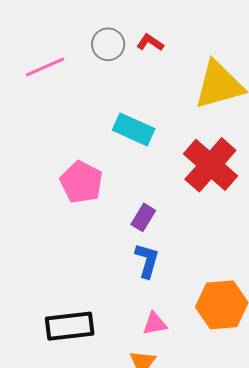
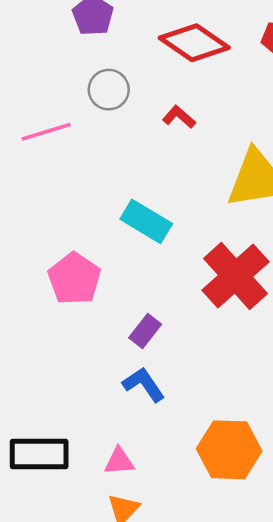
gray circle: (108, 44) -> (109, 90), moved
blue L-shape: (147, 261) -> (144, 384), turned -57
pink triangle: (155, 324) -> (119, 461), moved

